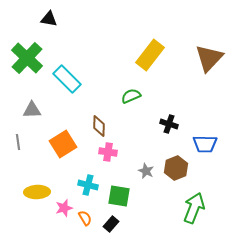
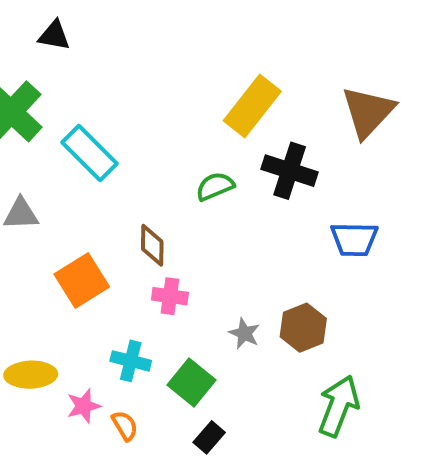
black cross: (169, 124) -> (290, 171), moved, size x1.5
blue trapezoid: (205, 144) -> (354, 239), moved
green square: (119, 196) -> (191, 382), turned 30
black rectangle: (111, 224) -> (209, 437), moved

